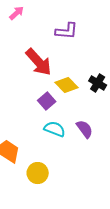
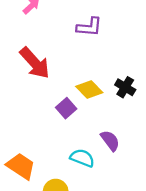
red arrow: (39, 62) -> (35, 63), moved
cyan semicircle: (55, 129) -> (82, 158), moved

